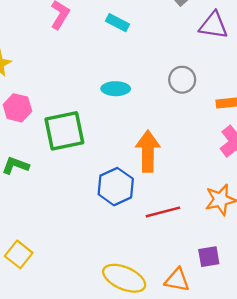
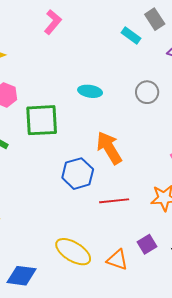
cyan rectangle: (118, 23) -> (131, 35), moved
orange arrow: (148, 151) -> (109, 148), turned -40
purple square: (209, 257) -> (147, 244), turned -30

